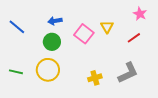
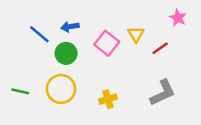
blue line: (17, 27) -> (39, 34), moved
red line: (134, 38) -> (160, 48), moved
yellow cross: (95, 78) -> (108, 99), moved

